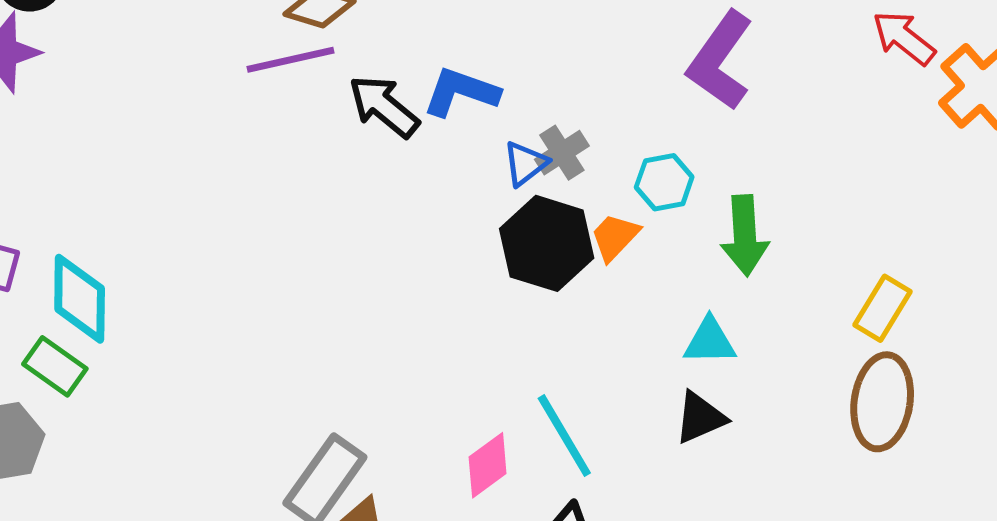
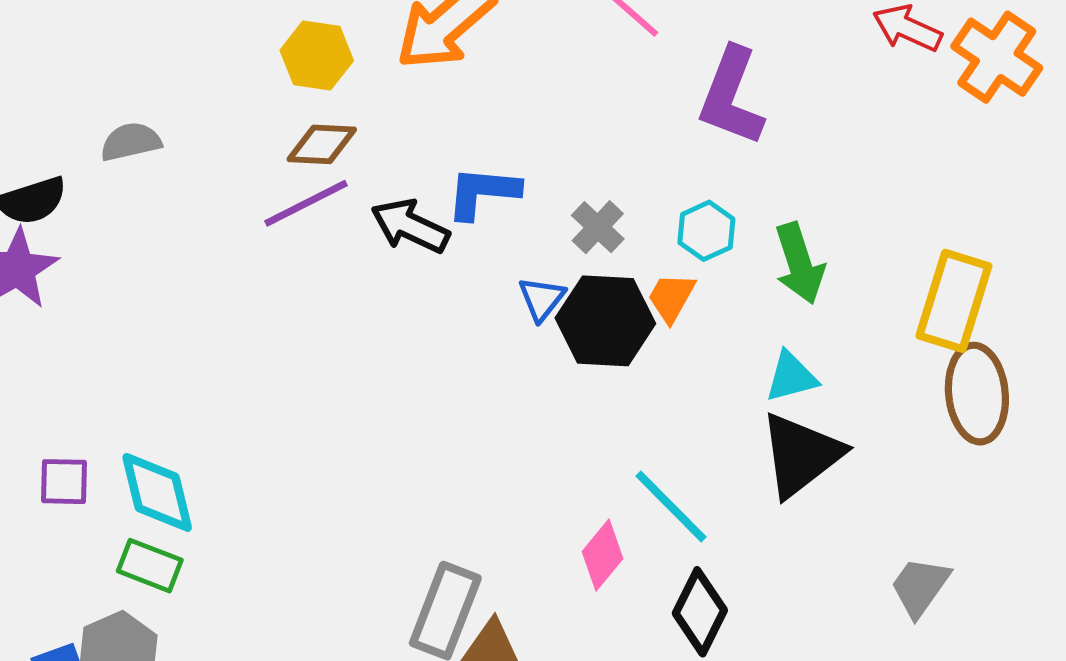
blue triangle: (525, 164) -> (542, 299), moved
yellow rectangle: (883, 308) -> (954, 301), size x1.5
black triangle: (700, 418) -> (801, 455), size x1.6

